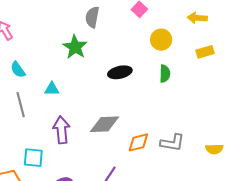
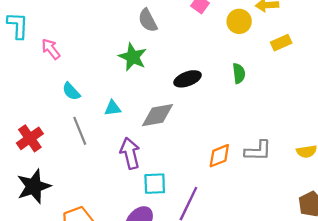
gray semicircle: (92, 17) -> (148, 20), turned -30
yellow circle: (161, 40) -> (239, 21), moved
gray diamond: (105, 124) -> (157, 115), moved
cyan square: (33, 158) -> (155, 184), moved

